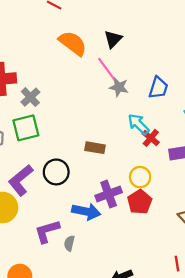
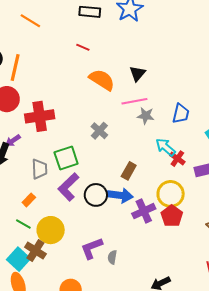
pink line: (107, 70) -> (134, 101), turned -60
gray cross: (30, 97) -> (99, 131), moved
brown rectangle: (95, 148) -> (129, 171), turned -66
yellow circle: (140, 177) -> (171, 194), size x1.4
purple L-shape: (21, 180) -> (68, 187), moved
blue arrow: (86, 212) -> (120, 195), moved

